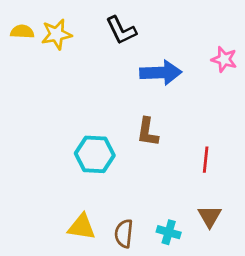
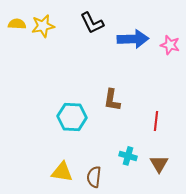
blue arrow: (161, 73) -> (133, 39), moved
cyan cross: (169, 232) -> (128, 156), moved

